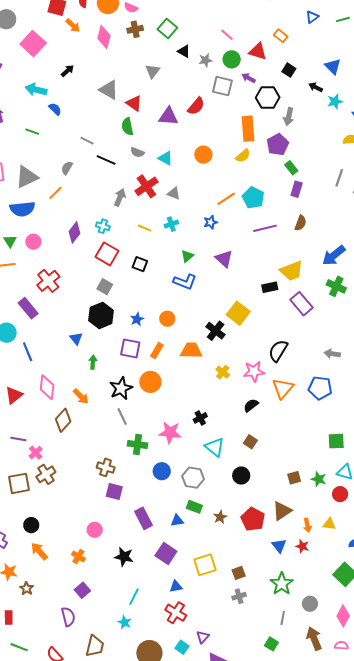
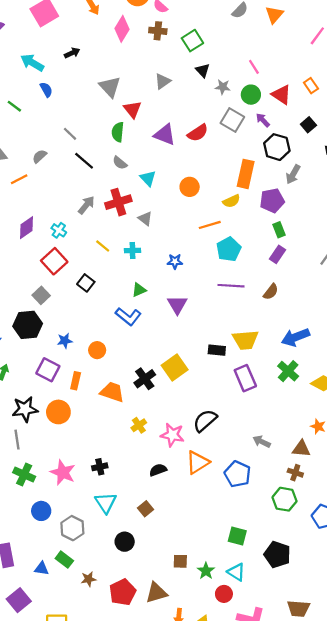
orange line: (226, 199) -> (210, 225), moved
orange rectangle: (157, 351) -> (76, 381), turned -35

